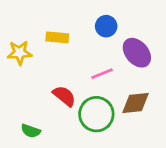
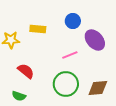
red semicircle: (64, 96) -> (26, 71), moved
brown diamond: (135, 103) -> (98, 88), moved

